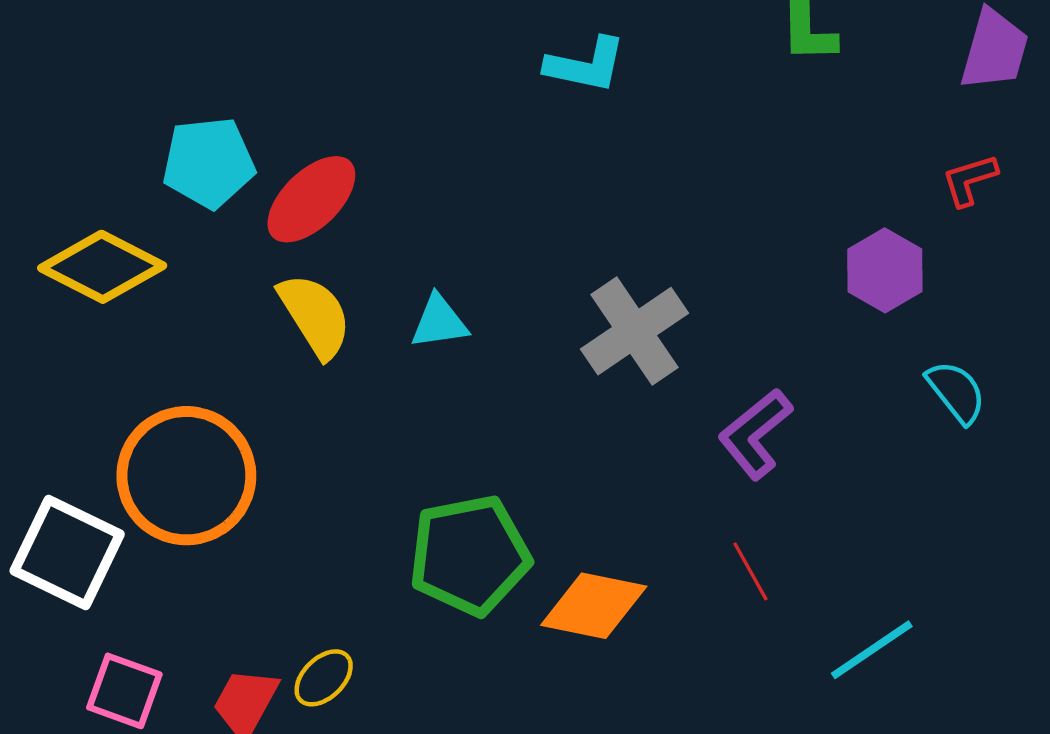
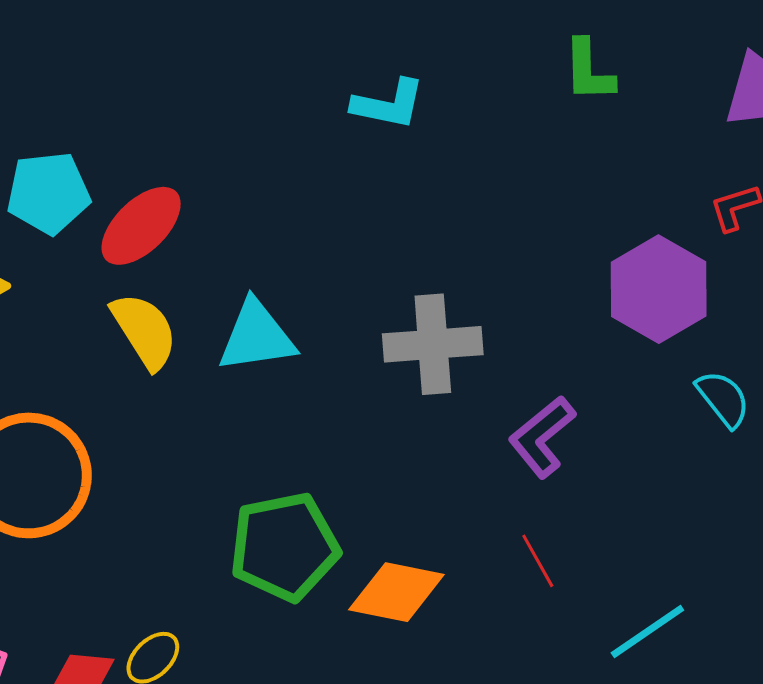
purple hexagon: (885, 270) -> (659, 289), size x1.4
cyan triangle: (439, 322) -> (257, 336), size x1.5
gray cross: (635, 331) -> (433, 344), turned 30

